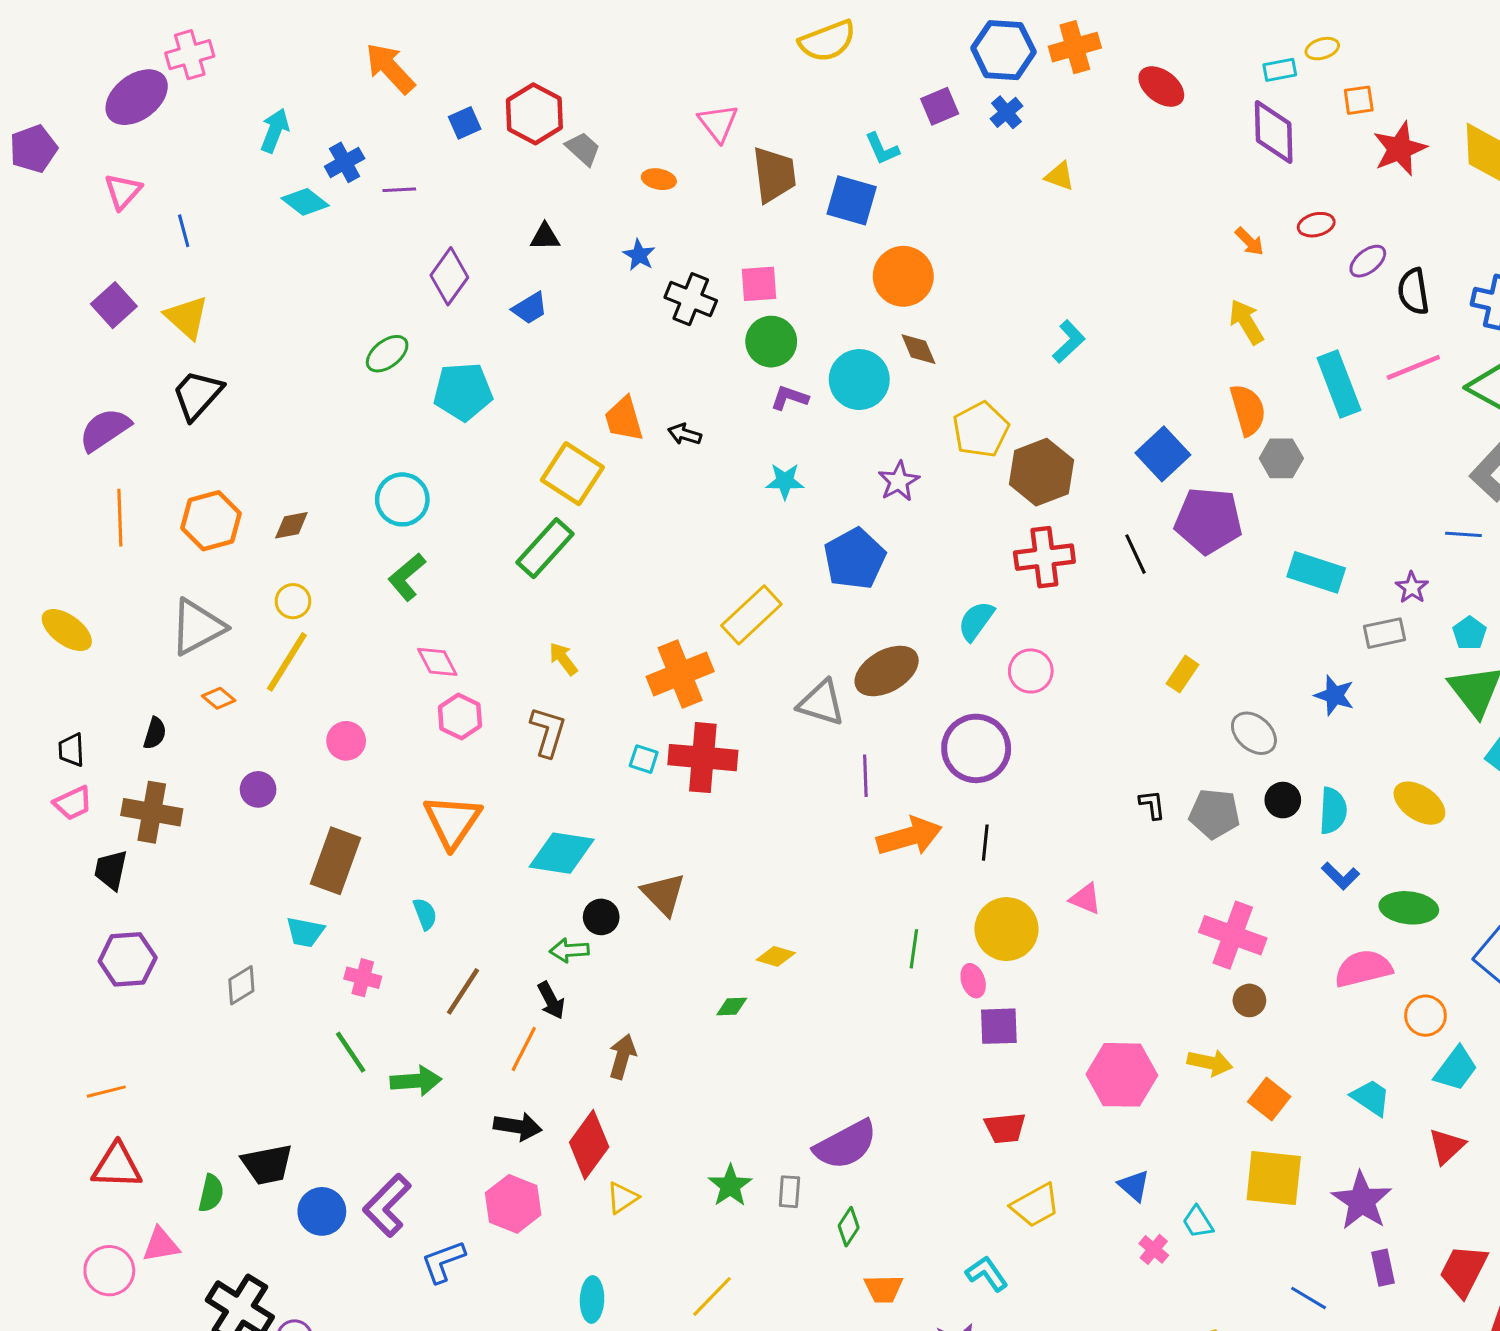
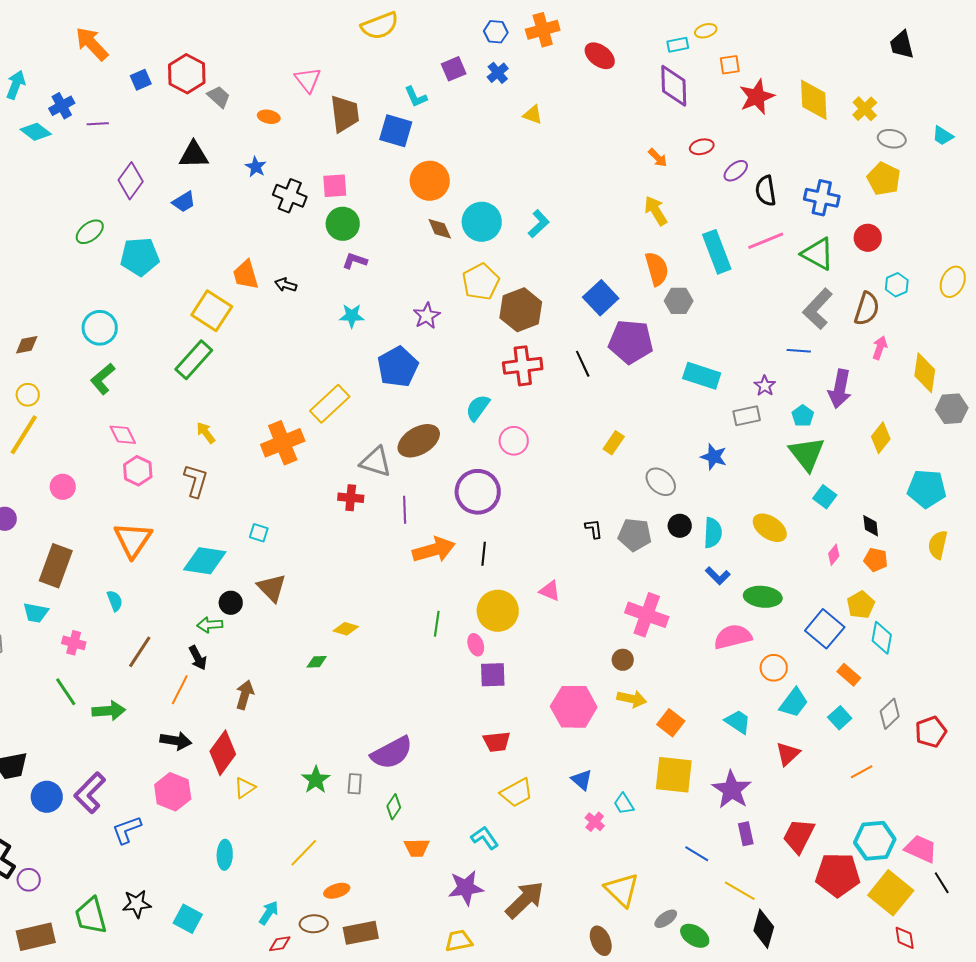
blue hexagon: (1003, 50) -> (496, 32), size x0.6
black triangle: (545, 237) -> (194, 155), size x1.5
cyan circle: (859, 380) -> (482, 222), moved
red cross: (703, 758) -> (351, 498), moved, size x0.6
cyan square: (644, 759) -> (259, 533), moved
brown circle: (1249, 1000) -> (623, 660), moved

